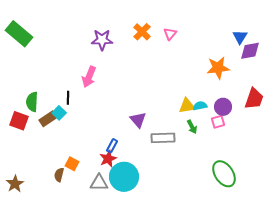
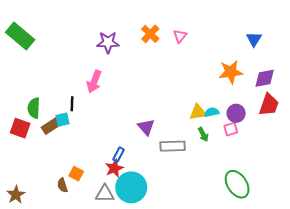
purple diamond: (250, 51) -> (265, 78), moved
cyan square: (59, 113) -> (62, 120), turned 32
brown semicircle: (59, 175) -> (62, 185), turned -32

